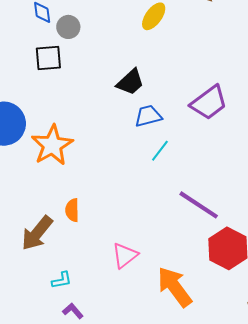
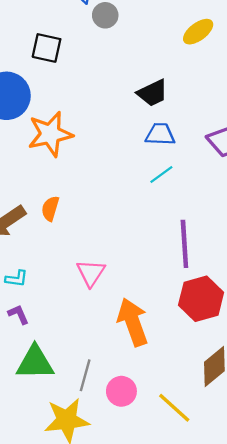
black square: (48, 58) -> (47, 48), moved
purple line: (199, 205) -> (184, 244), turned 36
pink triangle: (125, 255) -> (91, 273), turned -36

